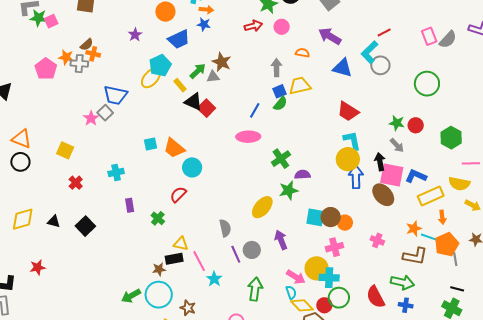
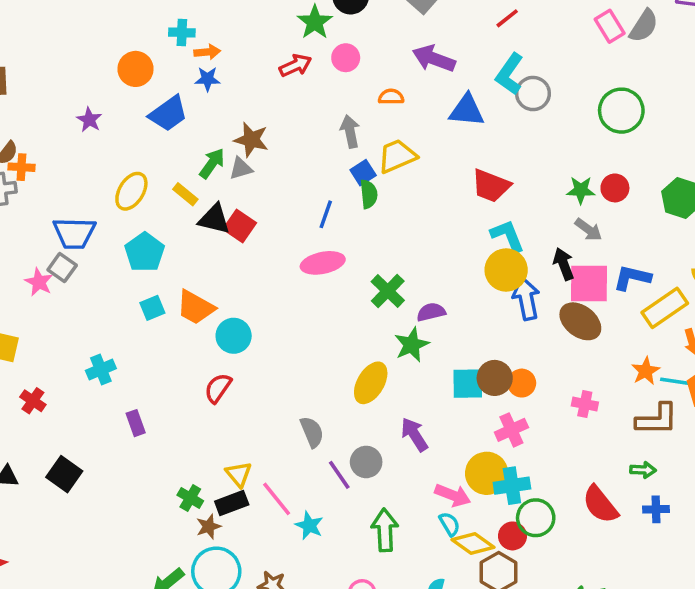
red line: (384, 32) -> (507, 18), moved
cyan pentagon: (160, 65) -> (145, 252), moved
green semicircle: (280, 104) -> (369, 194), turned -35
green cross: (158, 218) -> (190, 498), moved
yellow triangle: (181, 244) -> (239, 474), turned 49
green arrow: (402, 282) -> (643, 470), size x0.6

